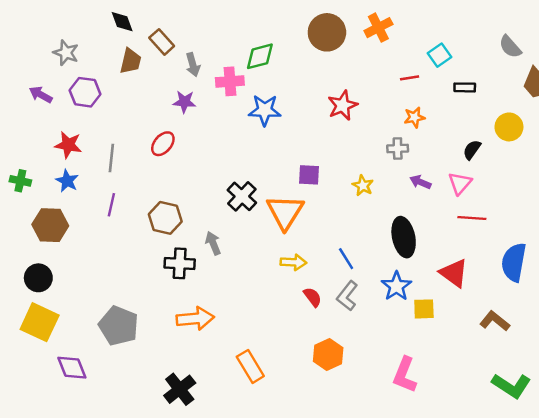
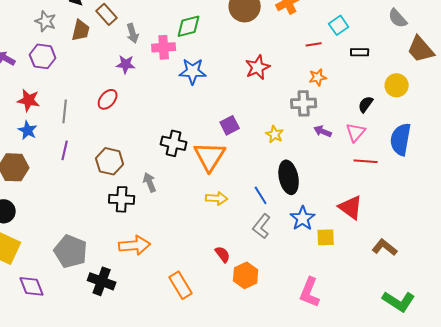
gray star: (66, 53) -> (46, 21), moved
gray cross: (398, 148) -> (304, 103), size x1.4
purple square: (309, 175) -> (230, 125), turned -30
black cross: (242, 196) -> (174, 143), turned -30
black ellipse: (404, 237) -> (289, 177), moved
blue semicircle: (514, 262) -> (401, 139), moved
red semicircle: (313, 297) -> (223, 254), moved
black cross: (180, 389) -> (102, 281), moved, turned -32

